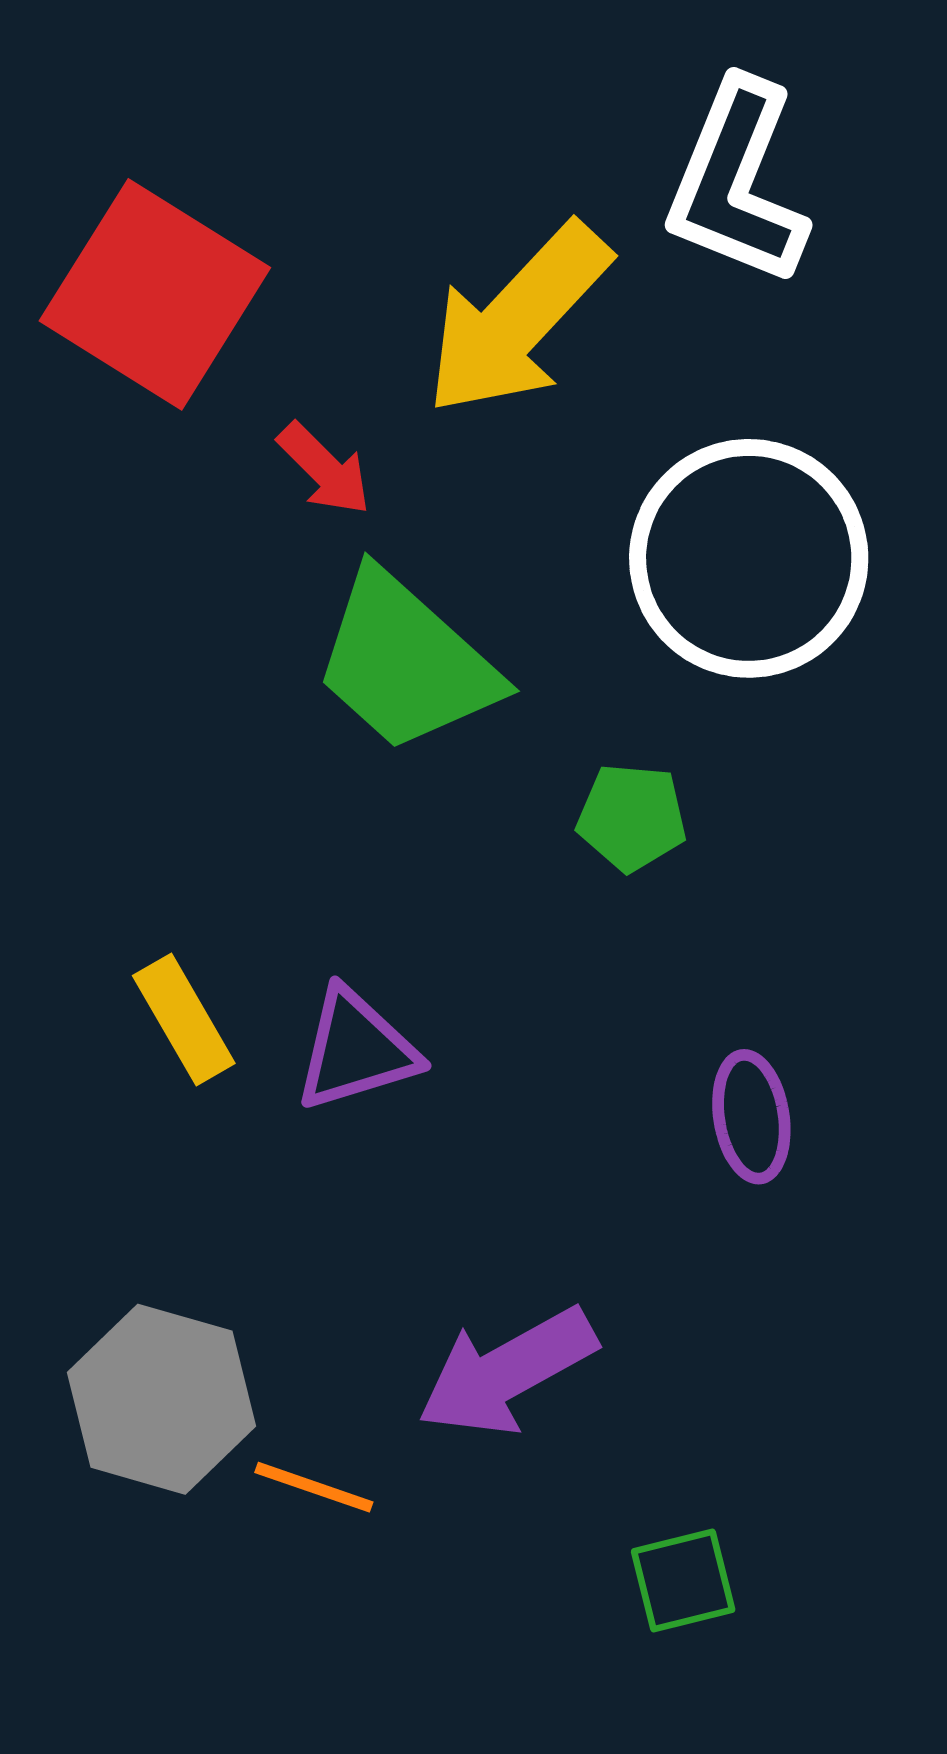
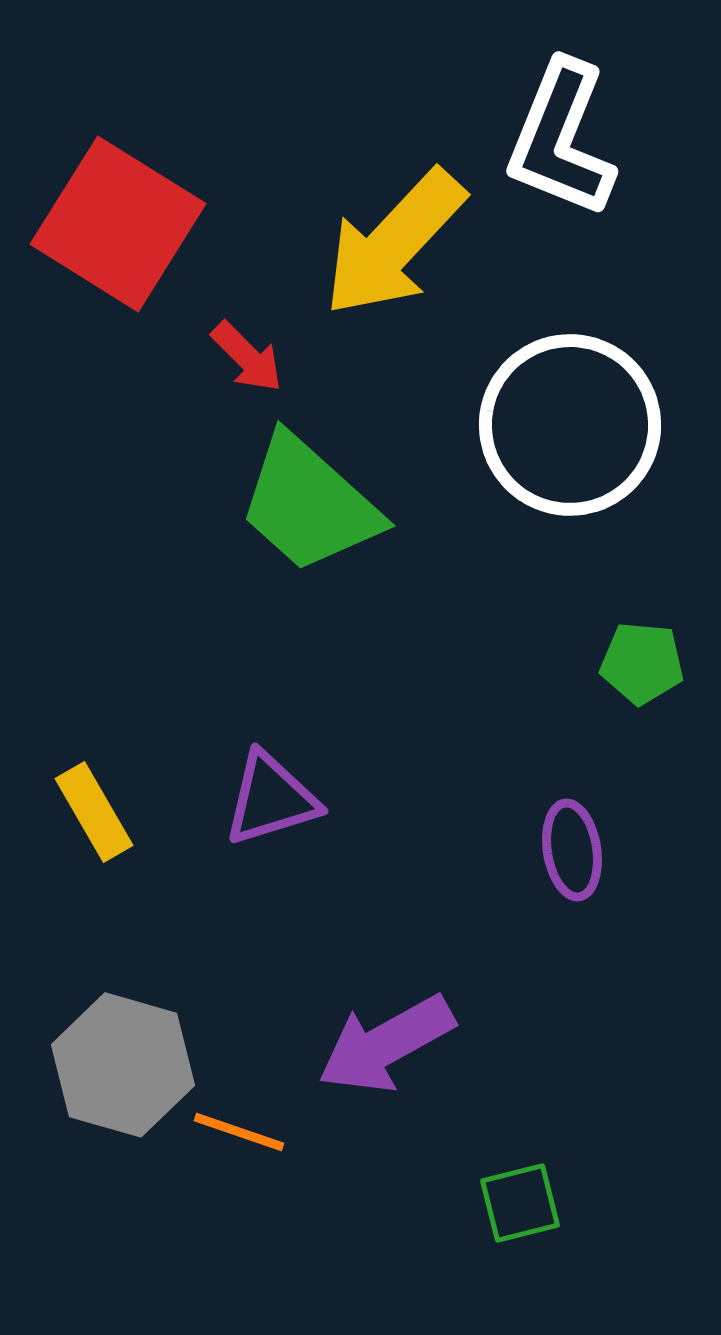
green pentagon: (632, 817) -> (642, 663), moved
yellow rectangle: (184, 1020) -> (94, 812), moved

